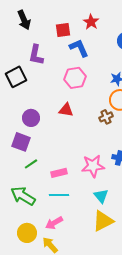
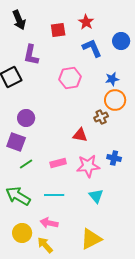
blue L-shape: (79, 48) -> (92, 48), moved
red triangle: (66, 110) -> (80, 135), moved
pink rectangle: (59, 173) -> (58, 163), moved
yellow triangle: (103, 221) -> (91, 239), moved
pink arrow: (54, 223) -> (49, 223), turned 42

